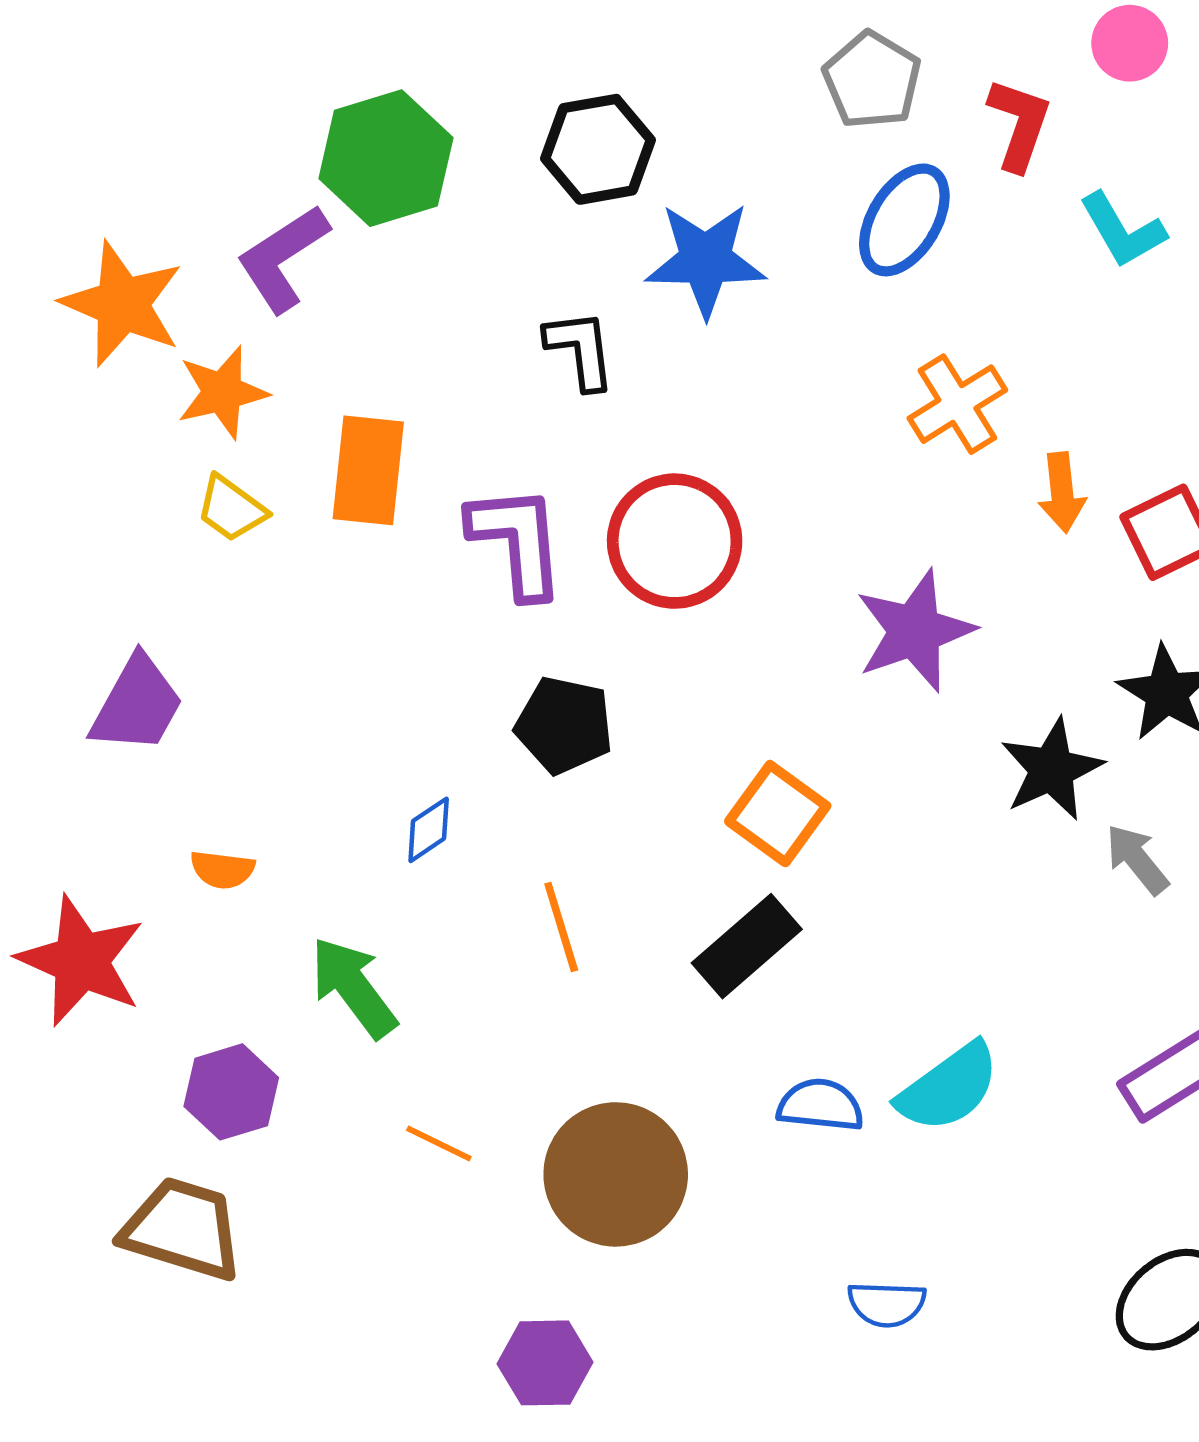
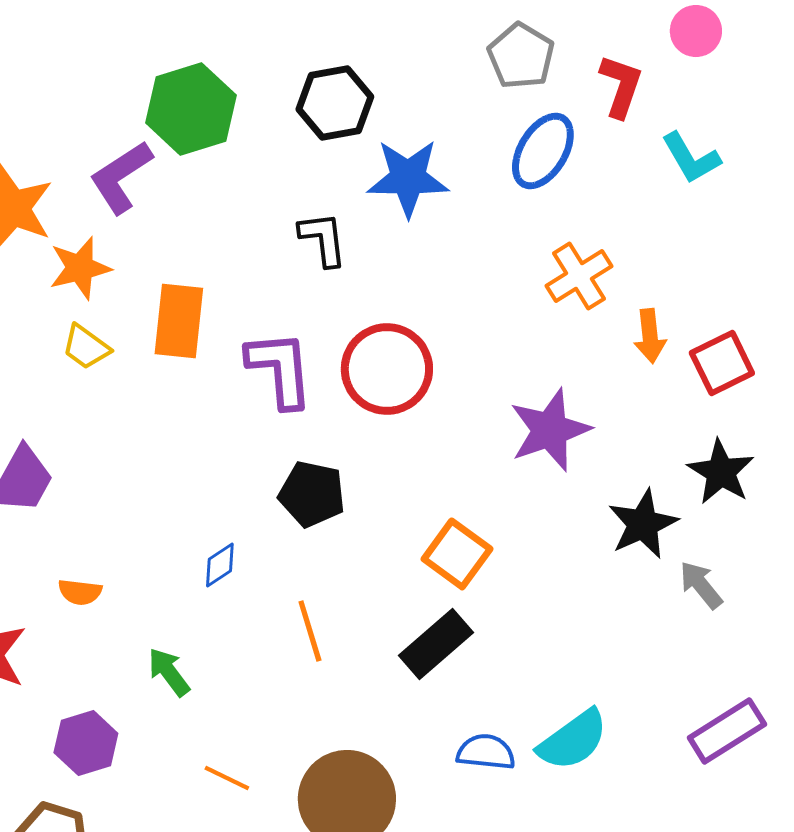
green arrow: (353, 987) -> (169, 672), size x0.7

